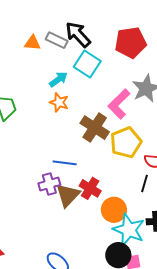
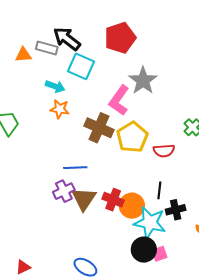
cyan arrow: (58, 79) -> (55, 86), turned 66
black line: (144, 184) -> (159, 190), moved
red cross: (90, 188) -> (113, 200), moved

